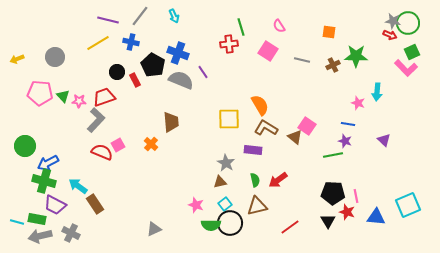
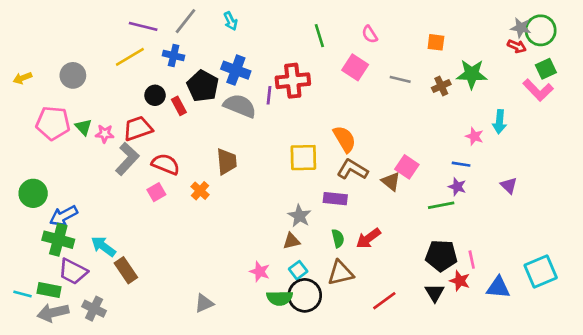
red cross: (229, 44) -> (293, 81), moved, size x1.4
purple line: (203, 72) -> (269, 95), turned 40
red semicircle: (102, 152) -> (166, 164), moved

